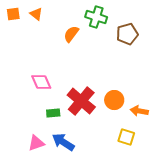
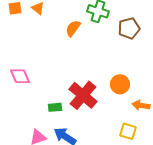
pink diamond: (41, 82) -> (20, 76), moved
orange circle: (114, 100) -> (120, 84), moved

